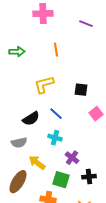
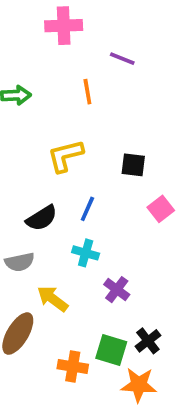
purple line: (86, 24) -> (122, 59), moved
blue line: (56, 114) -> (87, 209), turned 72
black cross: (89, 177) -> (148, 341), moved, turned -32
green square: (61, 180) -> (111, 350), moved

